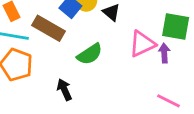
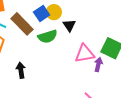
green semicircle: (90, 54) -> (48, 36), moved

